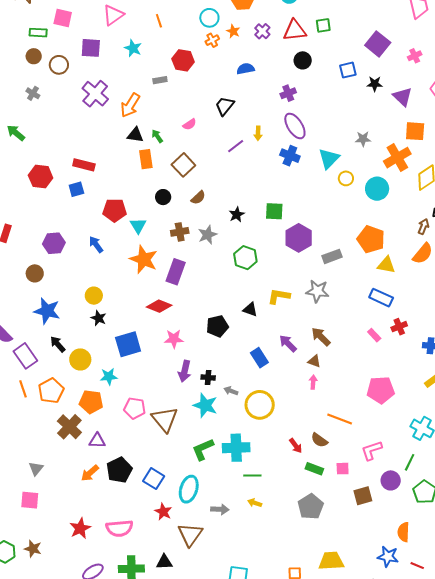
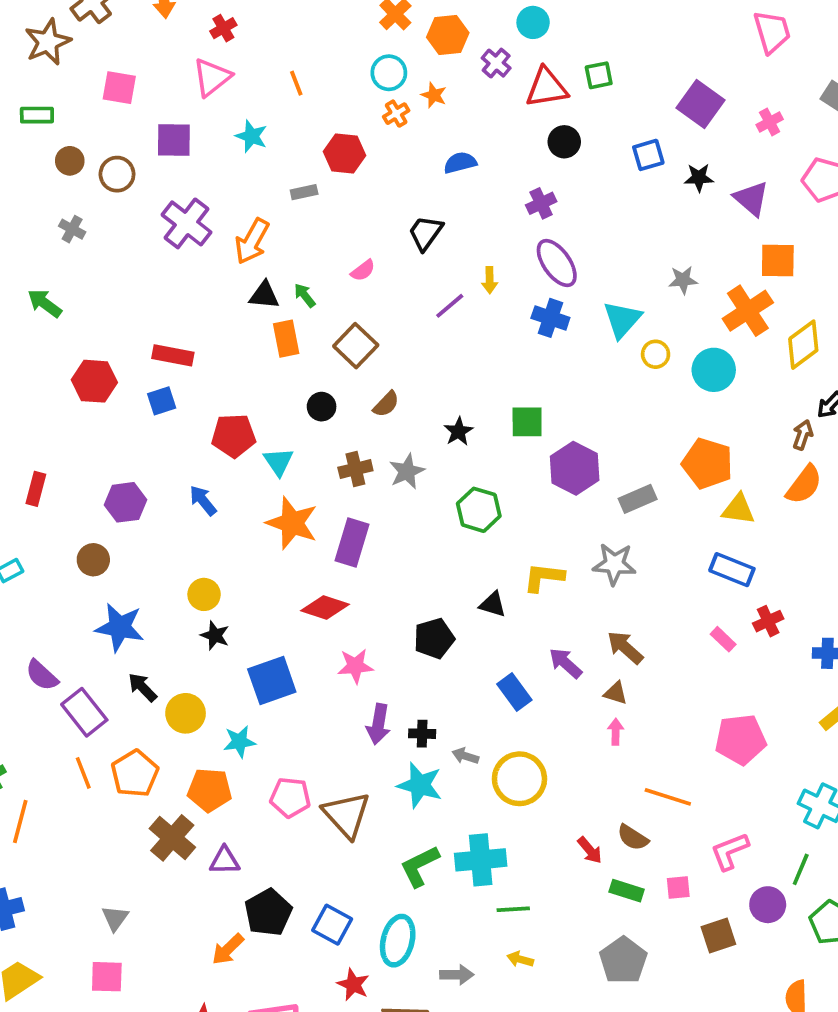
purple cross: (262, 31) -> (496, 63), moved
green rectangle: (38, 33) -> (37, 115), moved
orange arrow: (90, 473) -> (228, 949), moved

